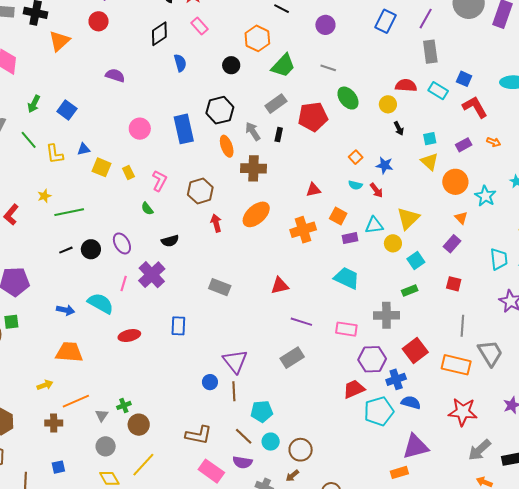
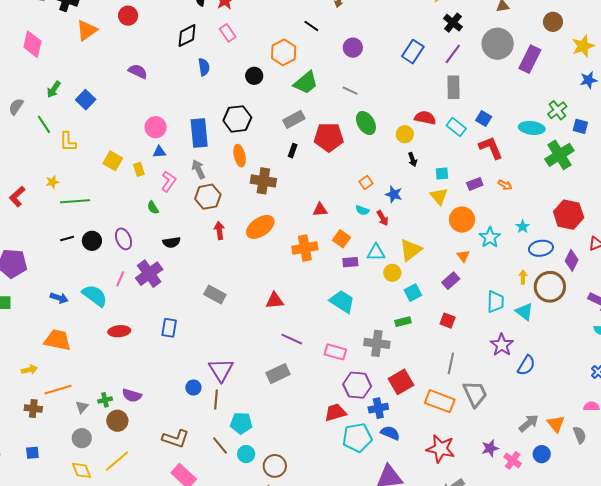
gray arrow: (253, 131) -> (198, 169), moved
blue triangle: (84, 149) -> (159, 152), moved
purple semicircle: (242, 462) -> (132, 395), moved

